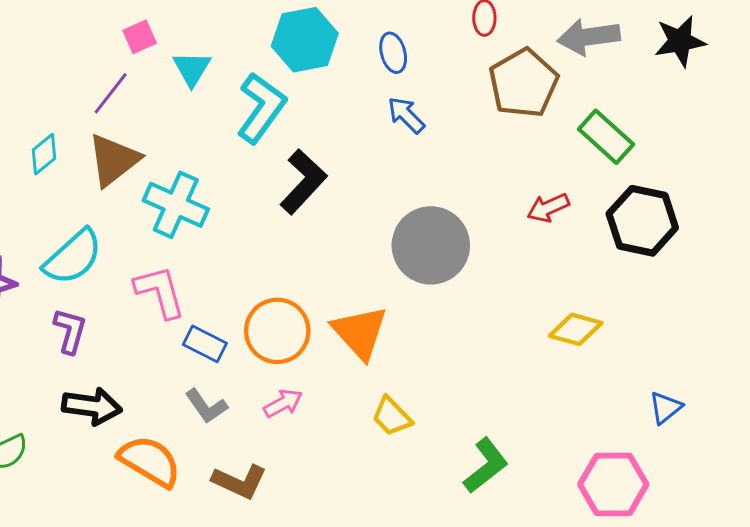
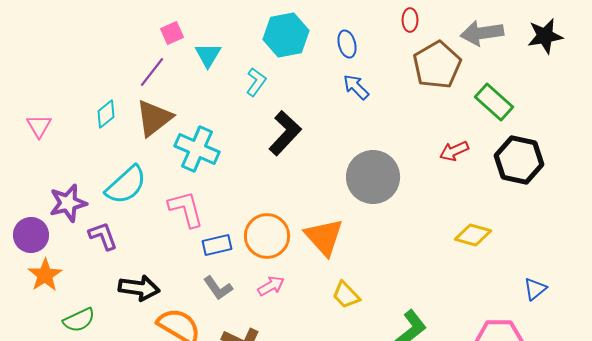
cyan L-shape: (261, 108) -> (256, 82), size x0.6
purple L-shape: (70, 331) -> (103, 236), moved, turned -36
blue rectangle: (205, 344) -> (217, 245), turned -40

